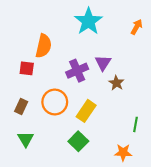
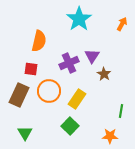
red square: (27, 68) -> (31, 69), moved
brown rectangle: (21, 106) -> (19, 95), size x1.6
green triangle: (26, 139) -> (25, 133), moved

